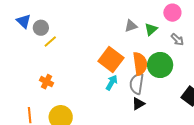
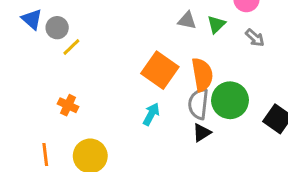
gray triangle: (131, 26) -> (187, 21), turned 32
green circle: (160, 65) -> (230, 100), moved
cyan arrow: (112, 83) -> (151, 114), moved

